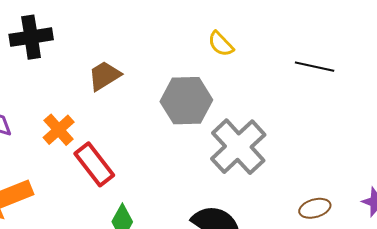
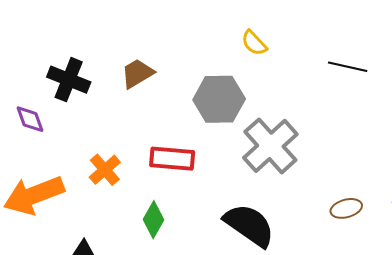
black cross: (31, 37) -> (69, 80), moved, turned 30
orange cross: (59, 130) -> (105, 170), moved
red rectangle: (94, 164) -> (172, 159), moved, turned -48

